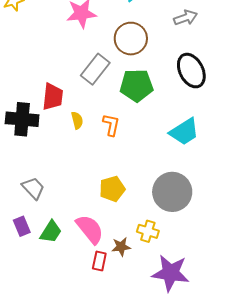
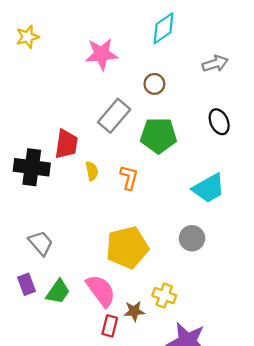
brown circle: (131, 39) -> (154, 84), size x0.6
black ellipse: (191, 71) -> (219, 122), size x0.7
yellow pentagon: (112, 189) -> (127, 247), size x1.5
gray circle: (172, 192) -> (192, 238), moved, size x0.6

